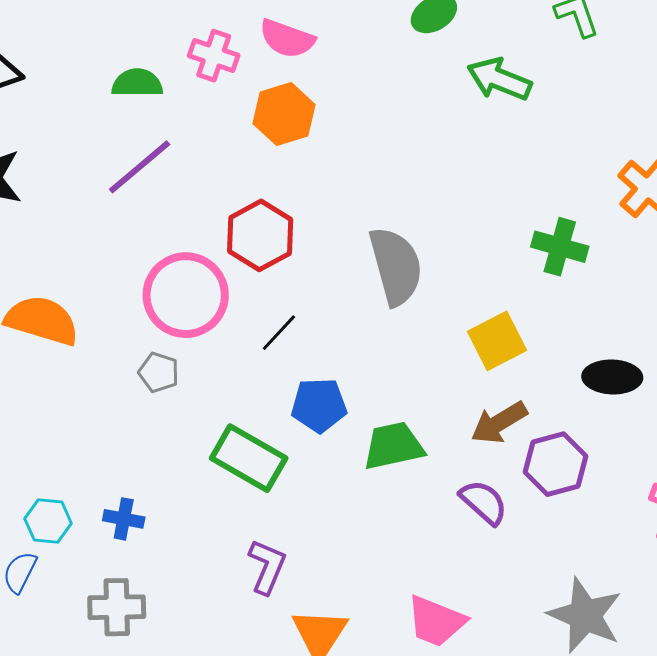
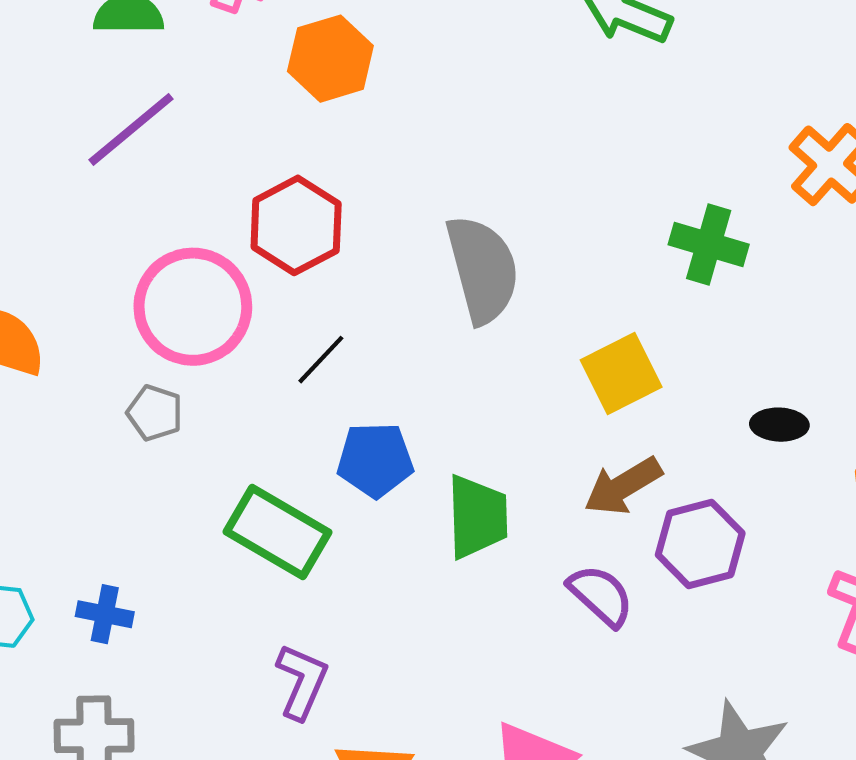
black ellipse: (612, 377) -> (779, 425), size x0.7
green trapezoid: (393, 446) -> (477, 517), turned 100

